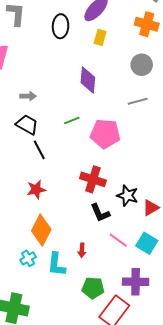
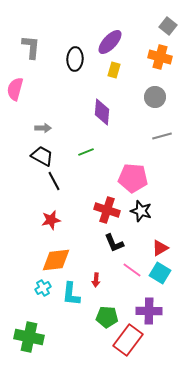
gray line: (138, 101) -> (162, 136), moved
pink pentagon: (105, 134) -> (133, 178), moved
black star: (127, 196) -> (141, 211), moved
red triangle: (151, 208) -> (160, 248), moved
orange diamond: (41, 230) -> (56, 260), turned 56

